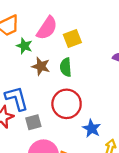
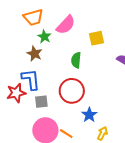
yellow square: (72, 38) -> (96, 38), moved
brown star: (41, 66) -> (34, 54), moved

